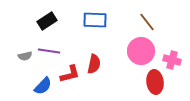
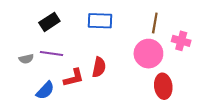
brown line: (147, 22) -> (155, 23), turned 48
pink cross: (172, 60) -> (181, 41), moved

